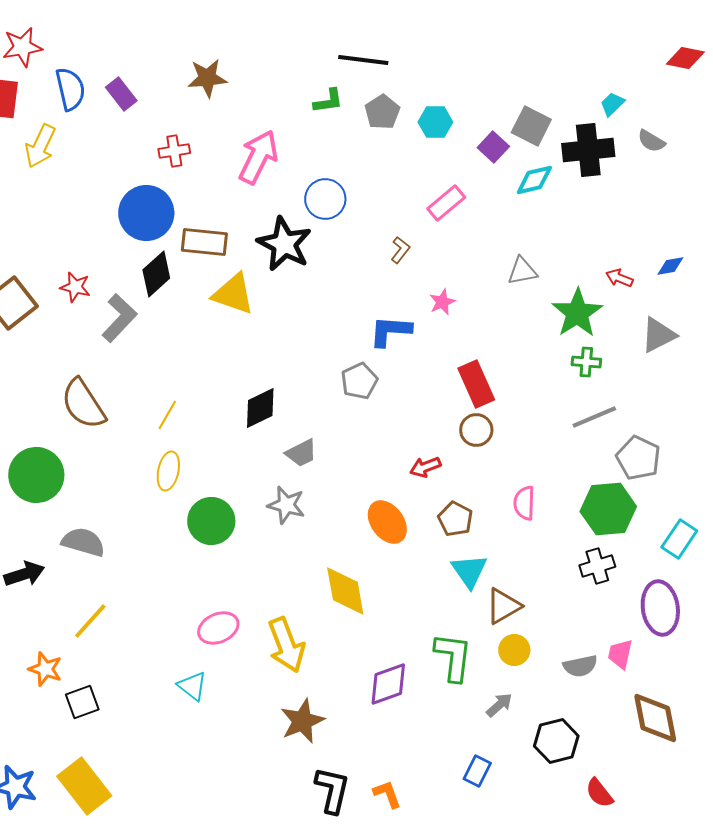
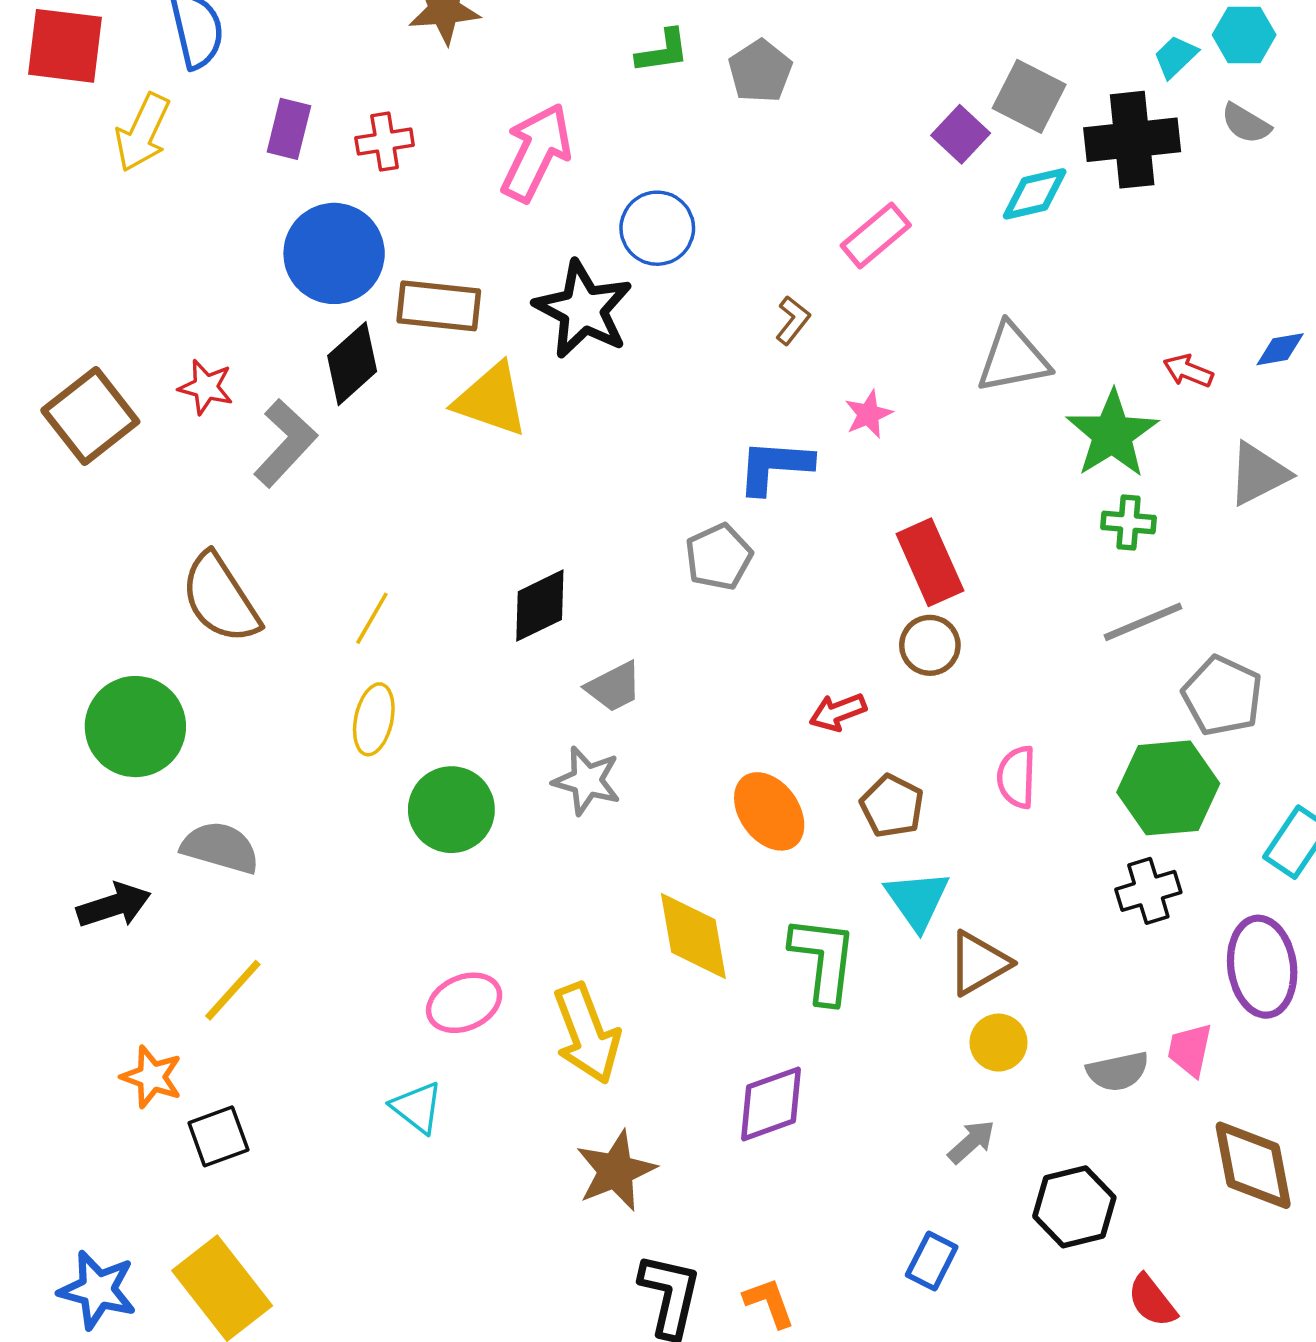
purple rectangle: (121, 94) -> (289, 129), moved, turned 52
cyan hexagon: (435, 122) -> (1244, 35), moved
gray triangle: (522, 271) -> (1013, 358), size x1.4
green L-shape: (453, 657) -> (823, 959), moved

